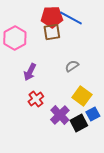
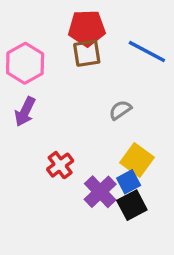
blue line: (71, 18) -> (147, 52), moved
purple arrow: (30, 72) -> (25, 112), moved
blue square: (93, 114) -> (129, 182), moved

